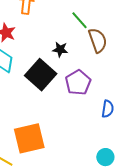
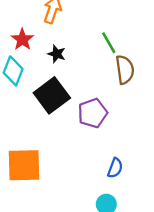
black star: (60, 49) -> (57, 54), moved
blue semicircle: (108, 109) -> (115, 168), moved

